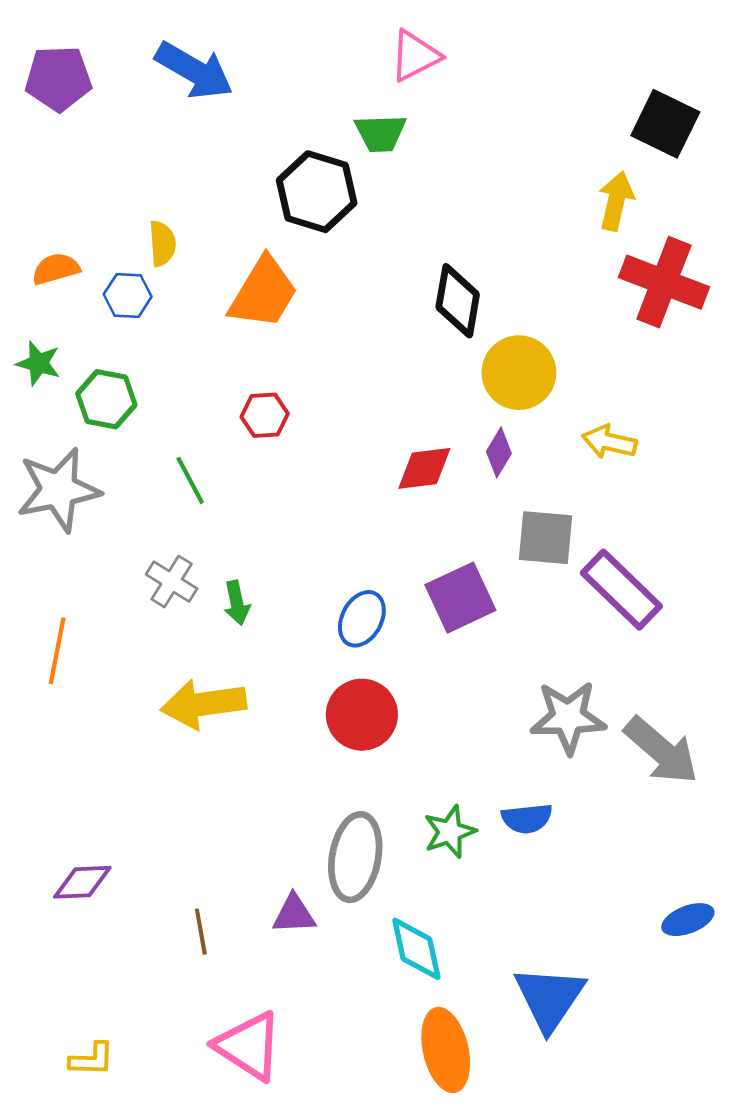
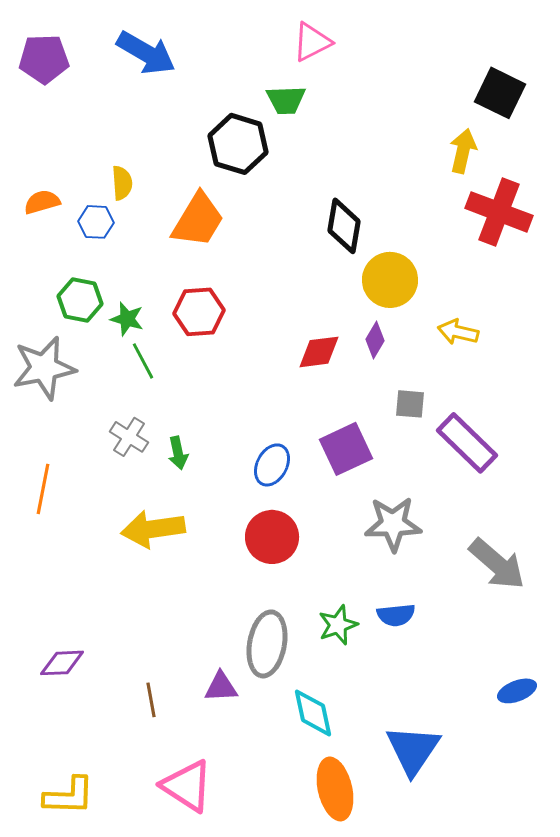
green star: (38, 363) -> (127, 319), moved
red hexagon: (265, 415) -> (199, 312), size x1.4
gray square: (546, 538) -> (410, 404), size x0.7
gray star: (568, 717) -> (393, 524), moved
yellow L-shape: (92, 1059) -> (69, 796), size x1.5

